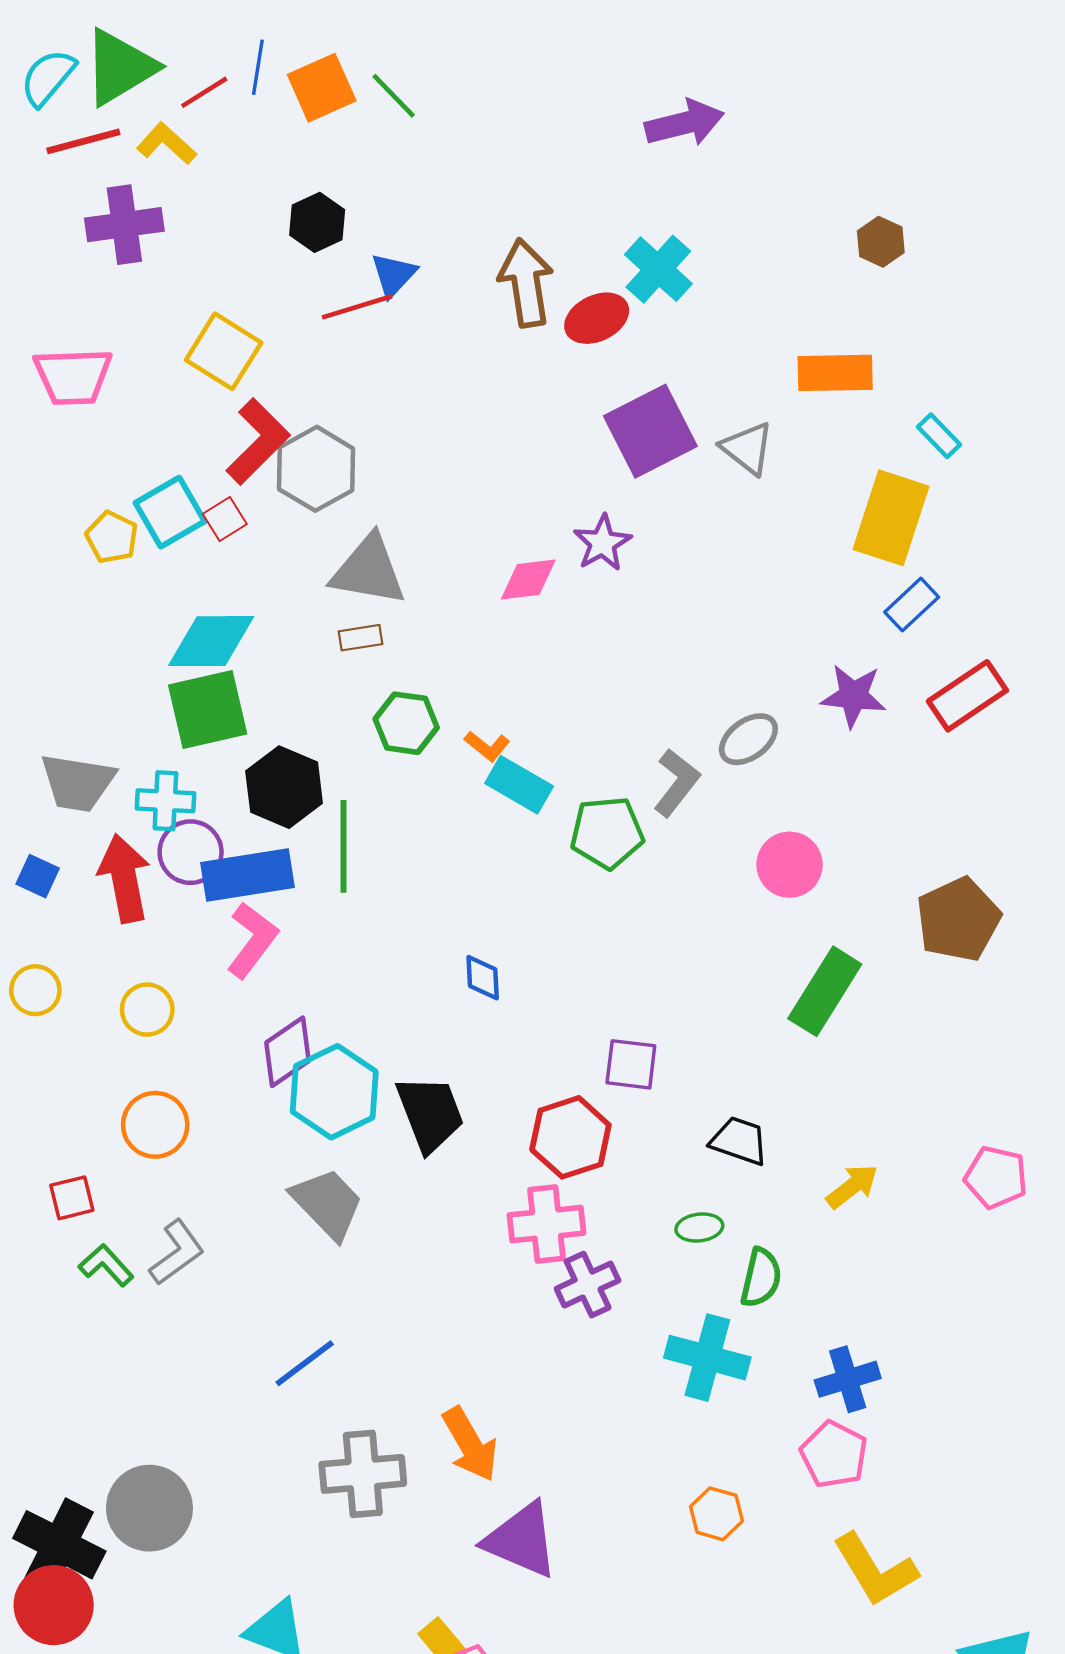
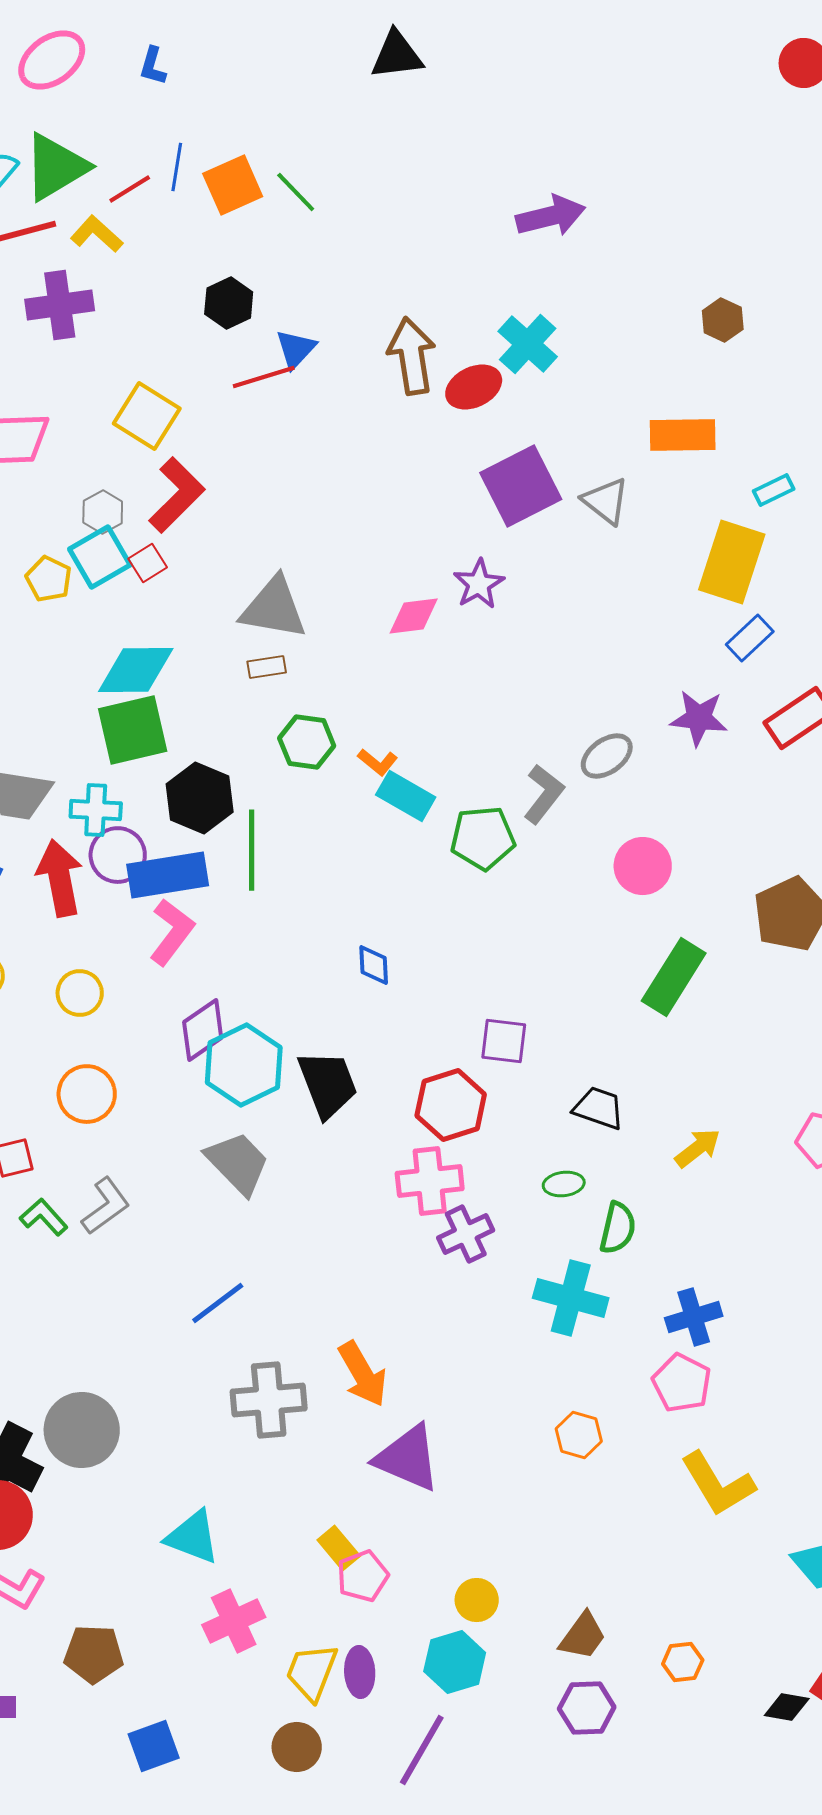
cyan rectangle: (939, 436) -> (774, 490), turned -72
gray hexagon: (316, 469) -> (103, 512), moved, size x0.6

